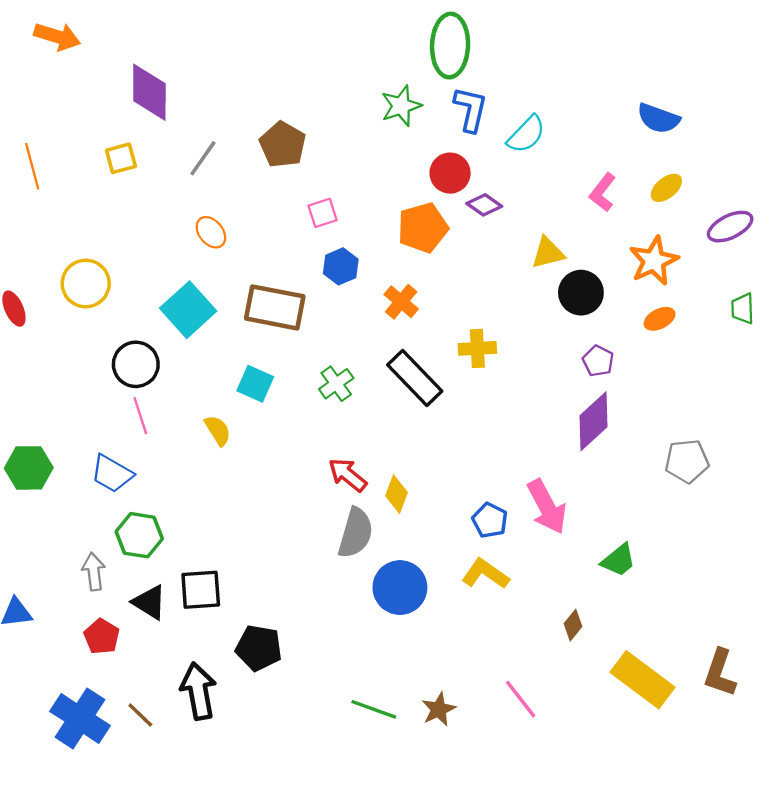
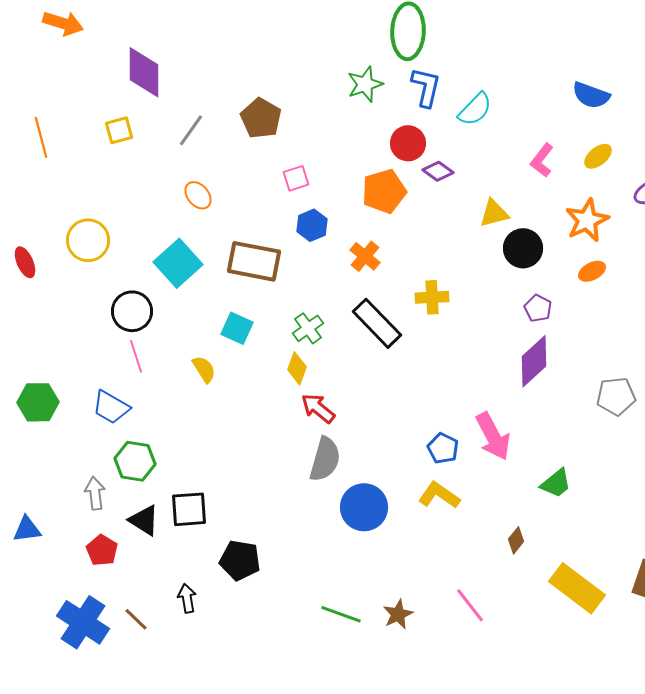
yellow diamond: (397, 494) -> (297, 368), moved
black arrow: (198, 691) -> (187, 598), size x0.6

